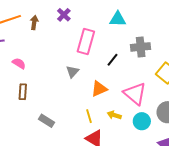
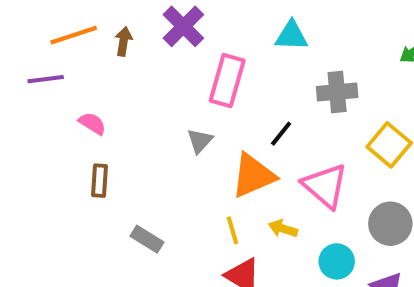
purple cross: (64, 15) -> (183, 26), size x1.5
black line: (113, 60) -> (281, 134), moved
orange triangle: (99, 89) -> (253, 176), size x1.4
cyan circle: (142, 121) -> (337, 261), moved

